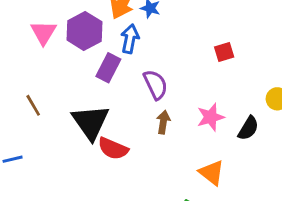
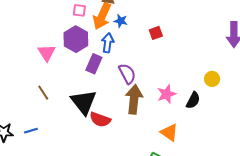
pink triangle: (43, 32) -> (47, 53), moved
red square: (224, 52) -> (156, 33), moved
brown arrow: (163, 122) -> (134, 99), size x1.8

